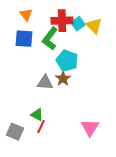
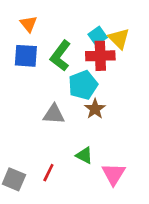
red cross: (62, 21) -> (100, 56), moved
cyan pentagon: (67, 61) -> (83, 85), turned 30
brown star: (63, 79) -> (95, 109), moved
green triangle: (37, 115) -> (84, 155), moved

